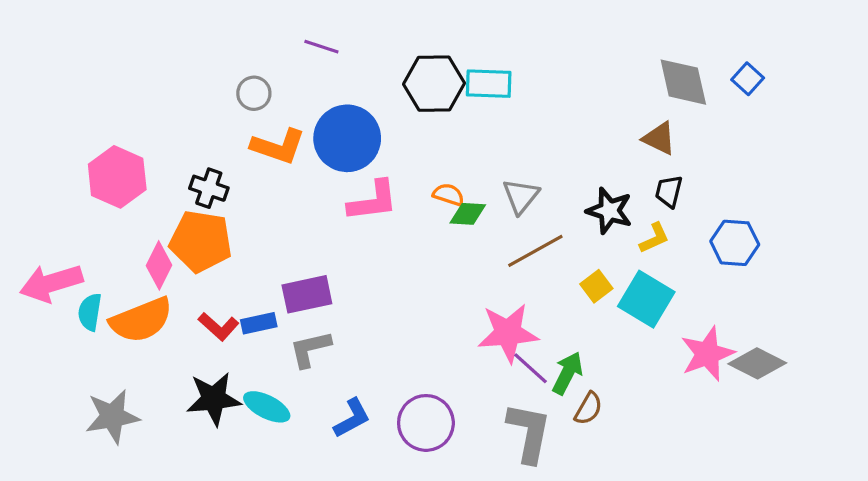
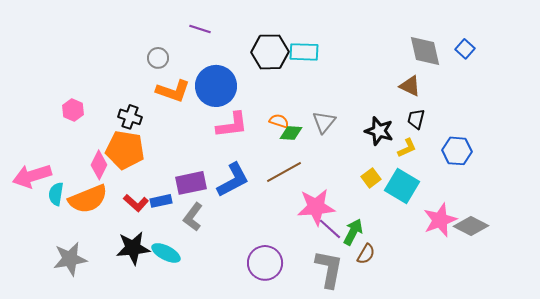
pink hexagon: (117, 177) -> (73, 110), size x0.6
brown line: (535, 251) -> (284, 172), moved
gray L-shape: (310, 349) -> (193, 217), turned -40
blue L-shape: (352, 418) -> (233, 180), moved, size x1.4

